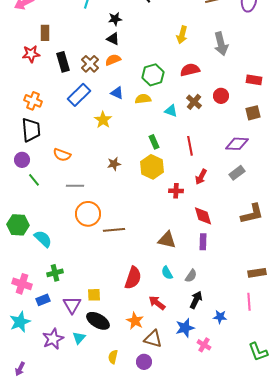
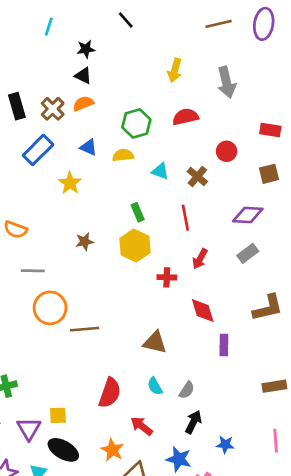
brown cross: (194, 102) -> (197, 177), moved
purple rectangle: (203, 242) -> (224, 345), moved
pink line: (249, 302) -> (276, 441), moved
blue star: (185, 328) -> (179, 459), turned 30

